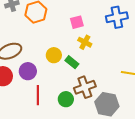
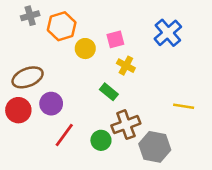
blue cross: (117, 17) -> (168, 33), turned -30
yellow circle: (54, 55) -> (85, 49), moved
red line: (38, 95) -> (64, 135), turned 36

